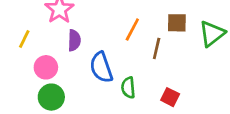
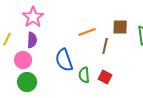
orange line: (132, 30) -> (87, 32), turned 42
purple semicircle: (74, 40) -> (32, 40), moved
red square: (170, 97) -> (105, 77), moved

